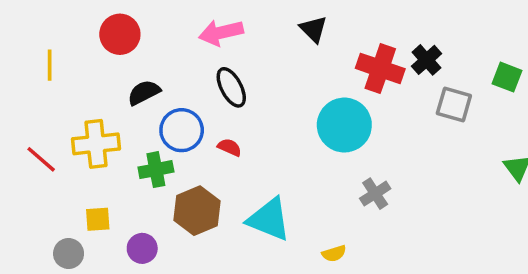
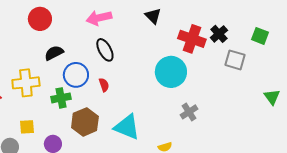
green square: (507, 77) -> (260, 36), moved
red semicircle: (230, 147) -> (104, 85), turned 48

